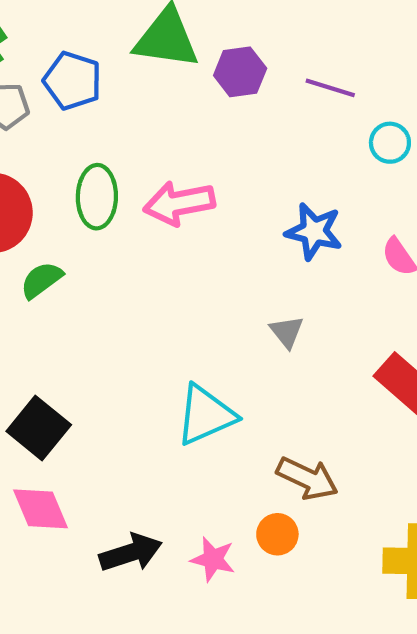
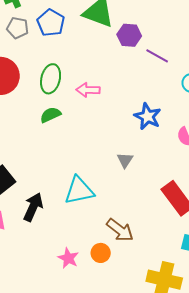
purple line: (330, 88) -> (157, 56), moved
pink arrow: (179, 203) -> (88, 90), size x0.7
green semicircle: (41, 280) -> (50, 115), moved
black arrow: (131, 553) -> (33, 207), moved, turned -60

